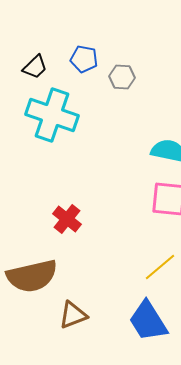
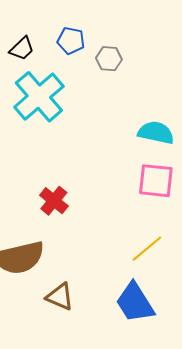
cyan cross: (52, 115) -> (39, 97), turned 30
brown triangle: (73, 315) -> (60, 297), turned 44

